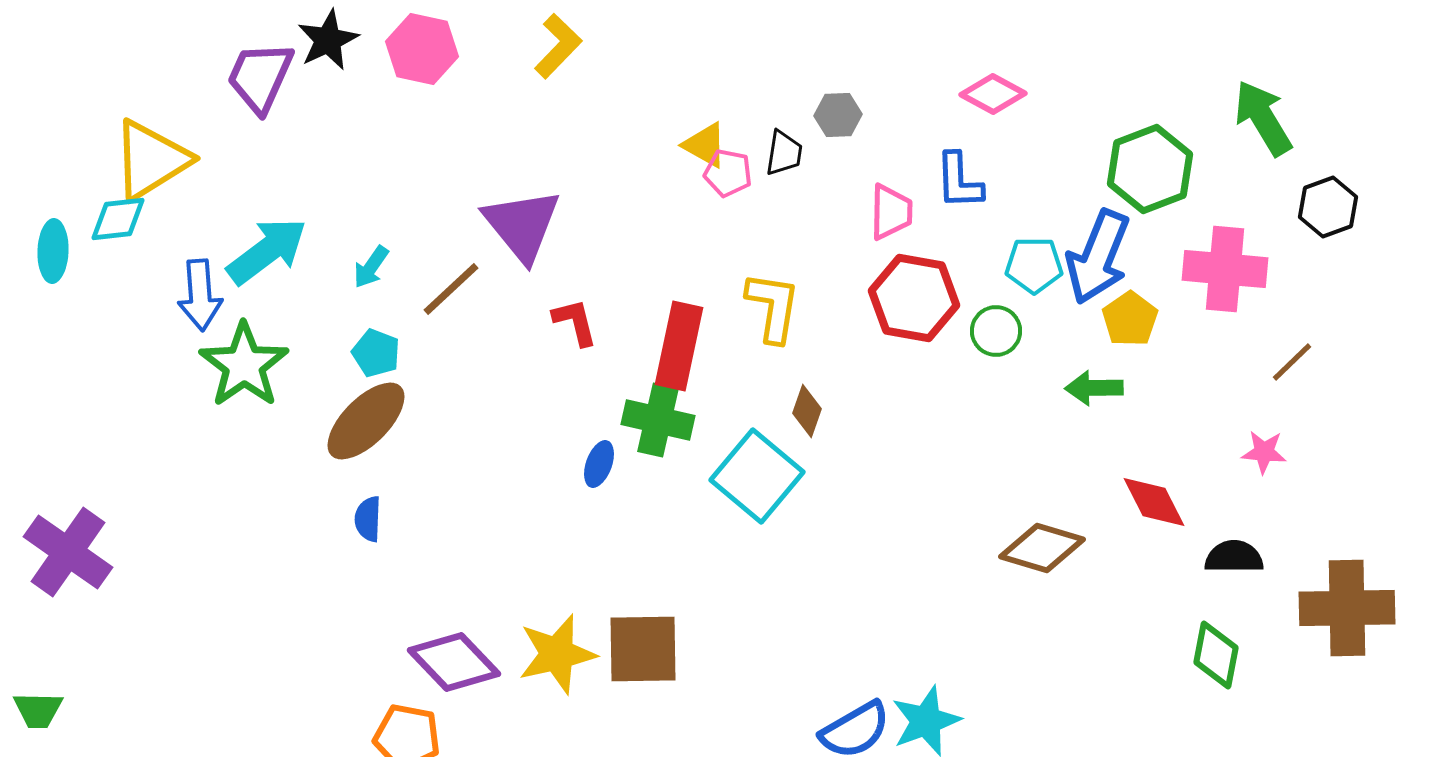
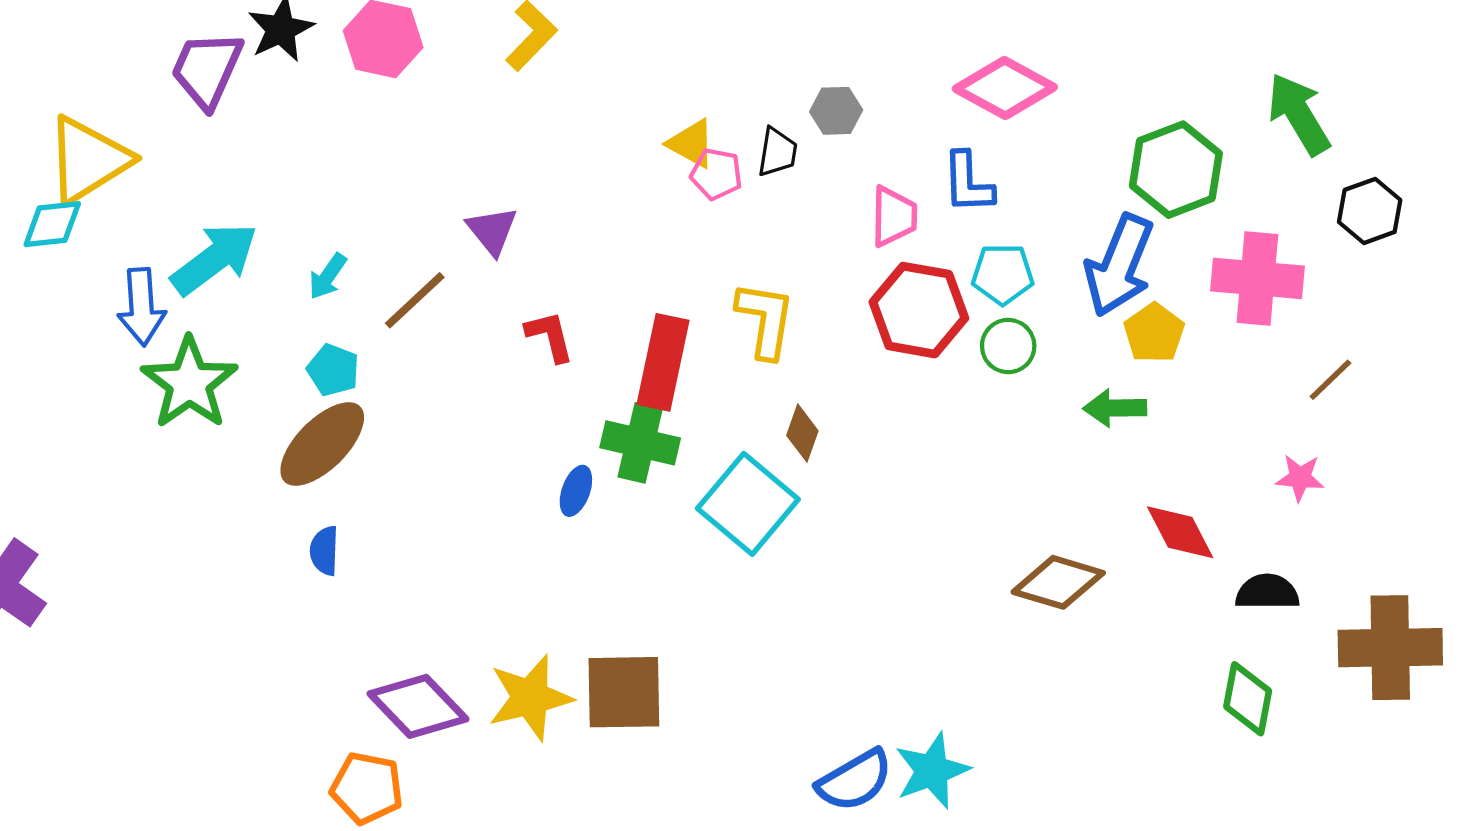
pink diamond: (993, 94) -> (1005, 88), size x1.4
purple triangle: (522, 225) -> (492, 231), size x0.6
cyan pentagon: (1034, 265) -> (1003, 274), moved

